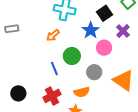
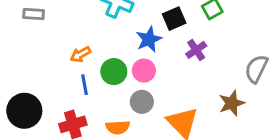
orange arrow: (53, 35) -> (80, 54), moved
pink circle: (104, 48) -> (144, 71), moved
black circle: (18, 93) -> (24, 111), size x1.5

